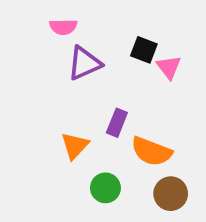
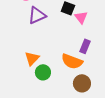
purple rectangle: (117, 123) -> (85, 46), moved
green circle: (105, 188) -> (43, 72), moved

